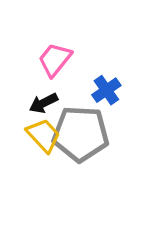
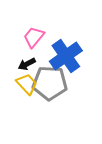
blue cross: (106, 90) -> (66, 56), size x1.8

